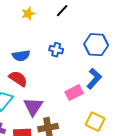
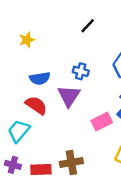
yellow star: (28, 14) -> (27, 40), moved
purple triangle: (33, 107) -> (69, 96), moved

